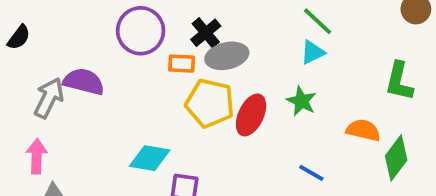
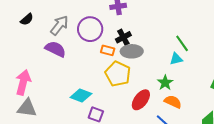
gray arrow: (49, 98) -> (59, 25), moved
red ellipse: (251, 115) -> (141, 100), moved
orange semicircle: (363, 130) -> (173, 102), moved
pink arrow: (37, 156) -> (23, 82), size x1.4

